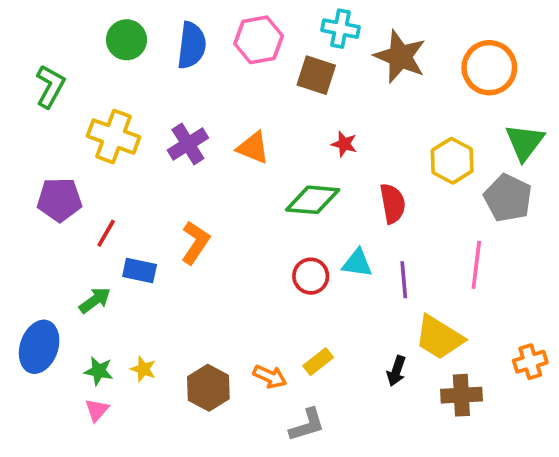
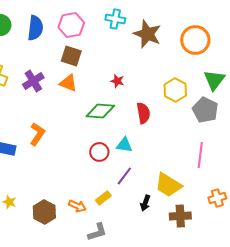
brown square: (316, 75) -> (71, 56), moved
pink line: (476, 265) -> (200, 155), moved
purple line: (404, 280) -> (124, 176), moved, turned 42

